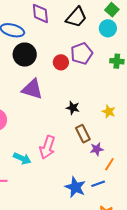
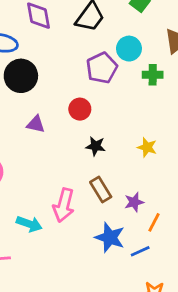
cyan circle: (108, 28) -> (129, 49), moved
red circle: (61, 62) -> (80, 109), moved
purple triangle: (32, 89) -> (36, 124), size x0.6
brown rectangle: (83, 134) -> (101, 189), moved
blue star: (75, 187) -> (110, 237), moved

